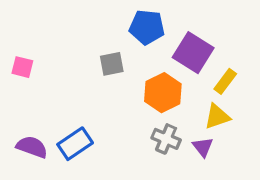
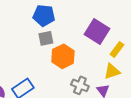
blue pentagon: (147, 27) -> (44, 15), moved
orange hexagon: (163, 93) -> (63, 56), moved

